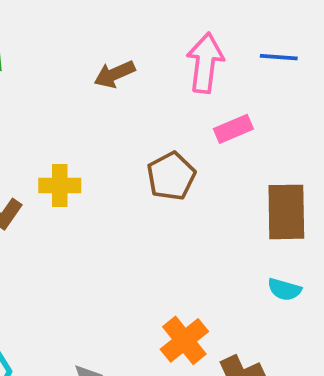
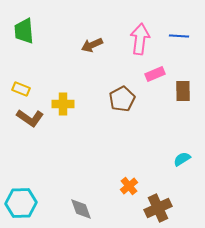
brown rectangle: (286, 212) -> (183, 91), moved, size x0.7
cyan semicircle: (284, 289) -> (182, 159), turned 132
orange cross: (184, 340) -> (129, 186), size x0.7

